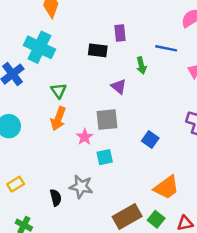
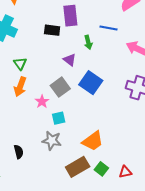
purple rectangle: (120, 33) -> (70, 16), size x1.5
gray square: (107, 120) -> (60, 87), turned -30
blue square: (150, 140) -> (91, 83), moved, size x1.6
gray star: (81, 187) -> (52, 141), moved
orange trapezoid: (166, 187) -> (93, 141), moved

